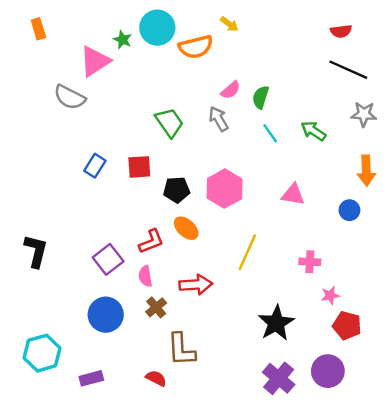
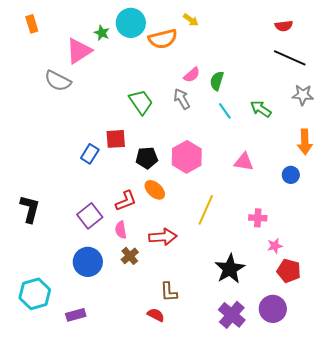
blue rectangle: (95, 166) -> (90, 154), moved
brown L-shape: (181, 349) -> (169, 292), moved, size x0.7
red semicircle: (156, 378) -> (156, 315), moved

